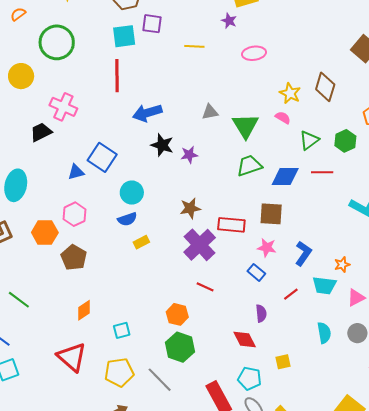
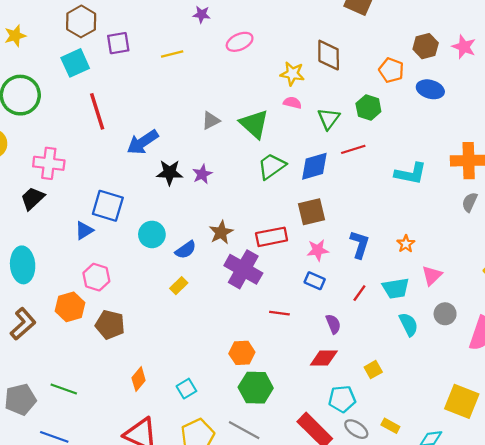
cyan square: (124, 36) -> (75, 63), moved
blue semicircle: (127, 219) -> (186, 250), moved
cyan trapezoid: (324, 285) -> (396, 288), moved
red line: (205, 287) -> (279, 313), moved
red diamond: (245, 339) -> (324, 358), turned -45

